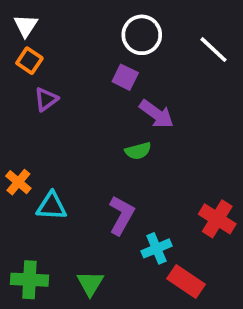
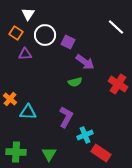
white triangle: (26, 26) -> (28, 14), moved
white circle: (142, 35) -> (45, 35), moved
purple triangle: (46, 99) -> (25, 54), turned 32
red cross: (217, 219) -> (118, 84), moved

